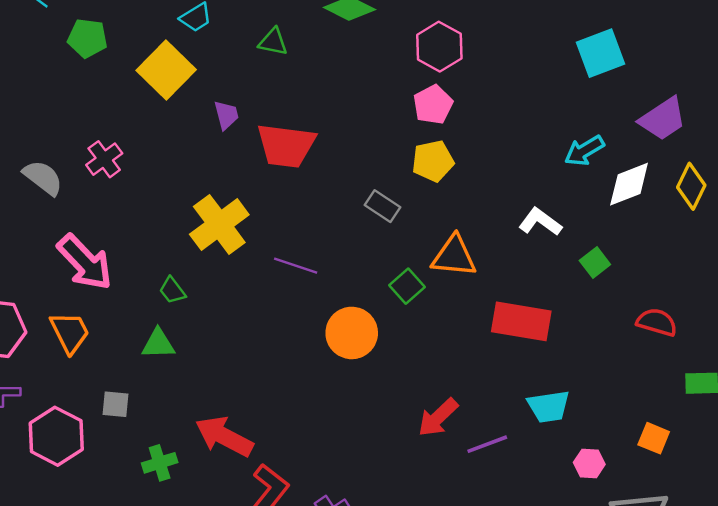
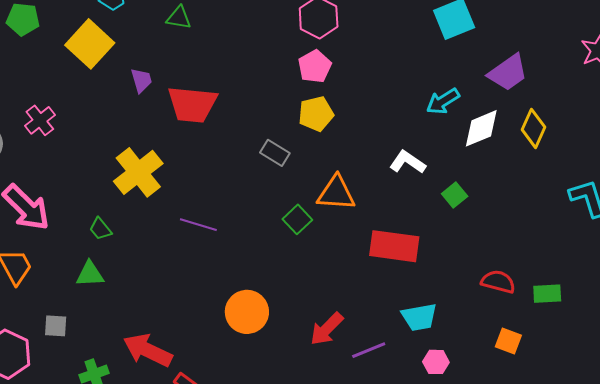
purple line: (296, 266) -> (198, 225), moved
red semicircle: (657, 322) -> (498, 282), moved
orange circle: (352, 333) -> (247, 312), moved
pink hexagon: (589, 463) -> (436, 362), moved

